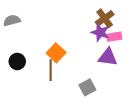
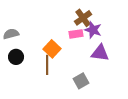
brown cross: (105, 18) -> (83, 18), moved
gray semicircle: (12, 20) -> (11, 34), moved
pink rectangle: (114, 37) -> (76, 34), moved

